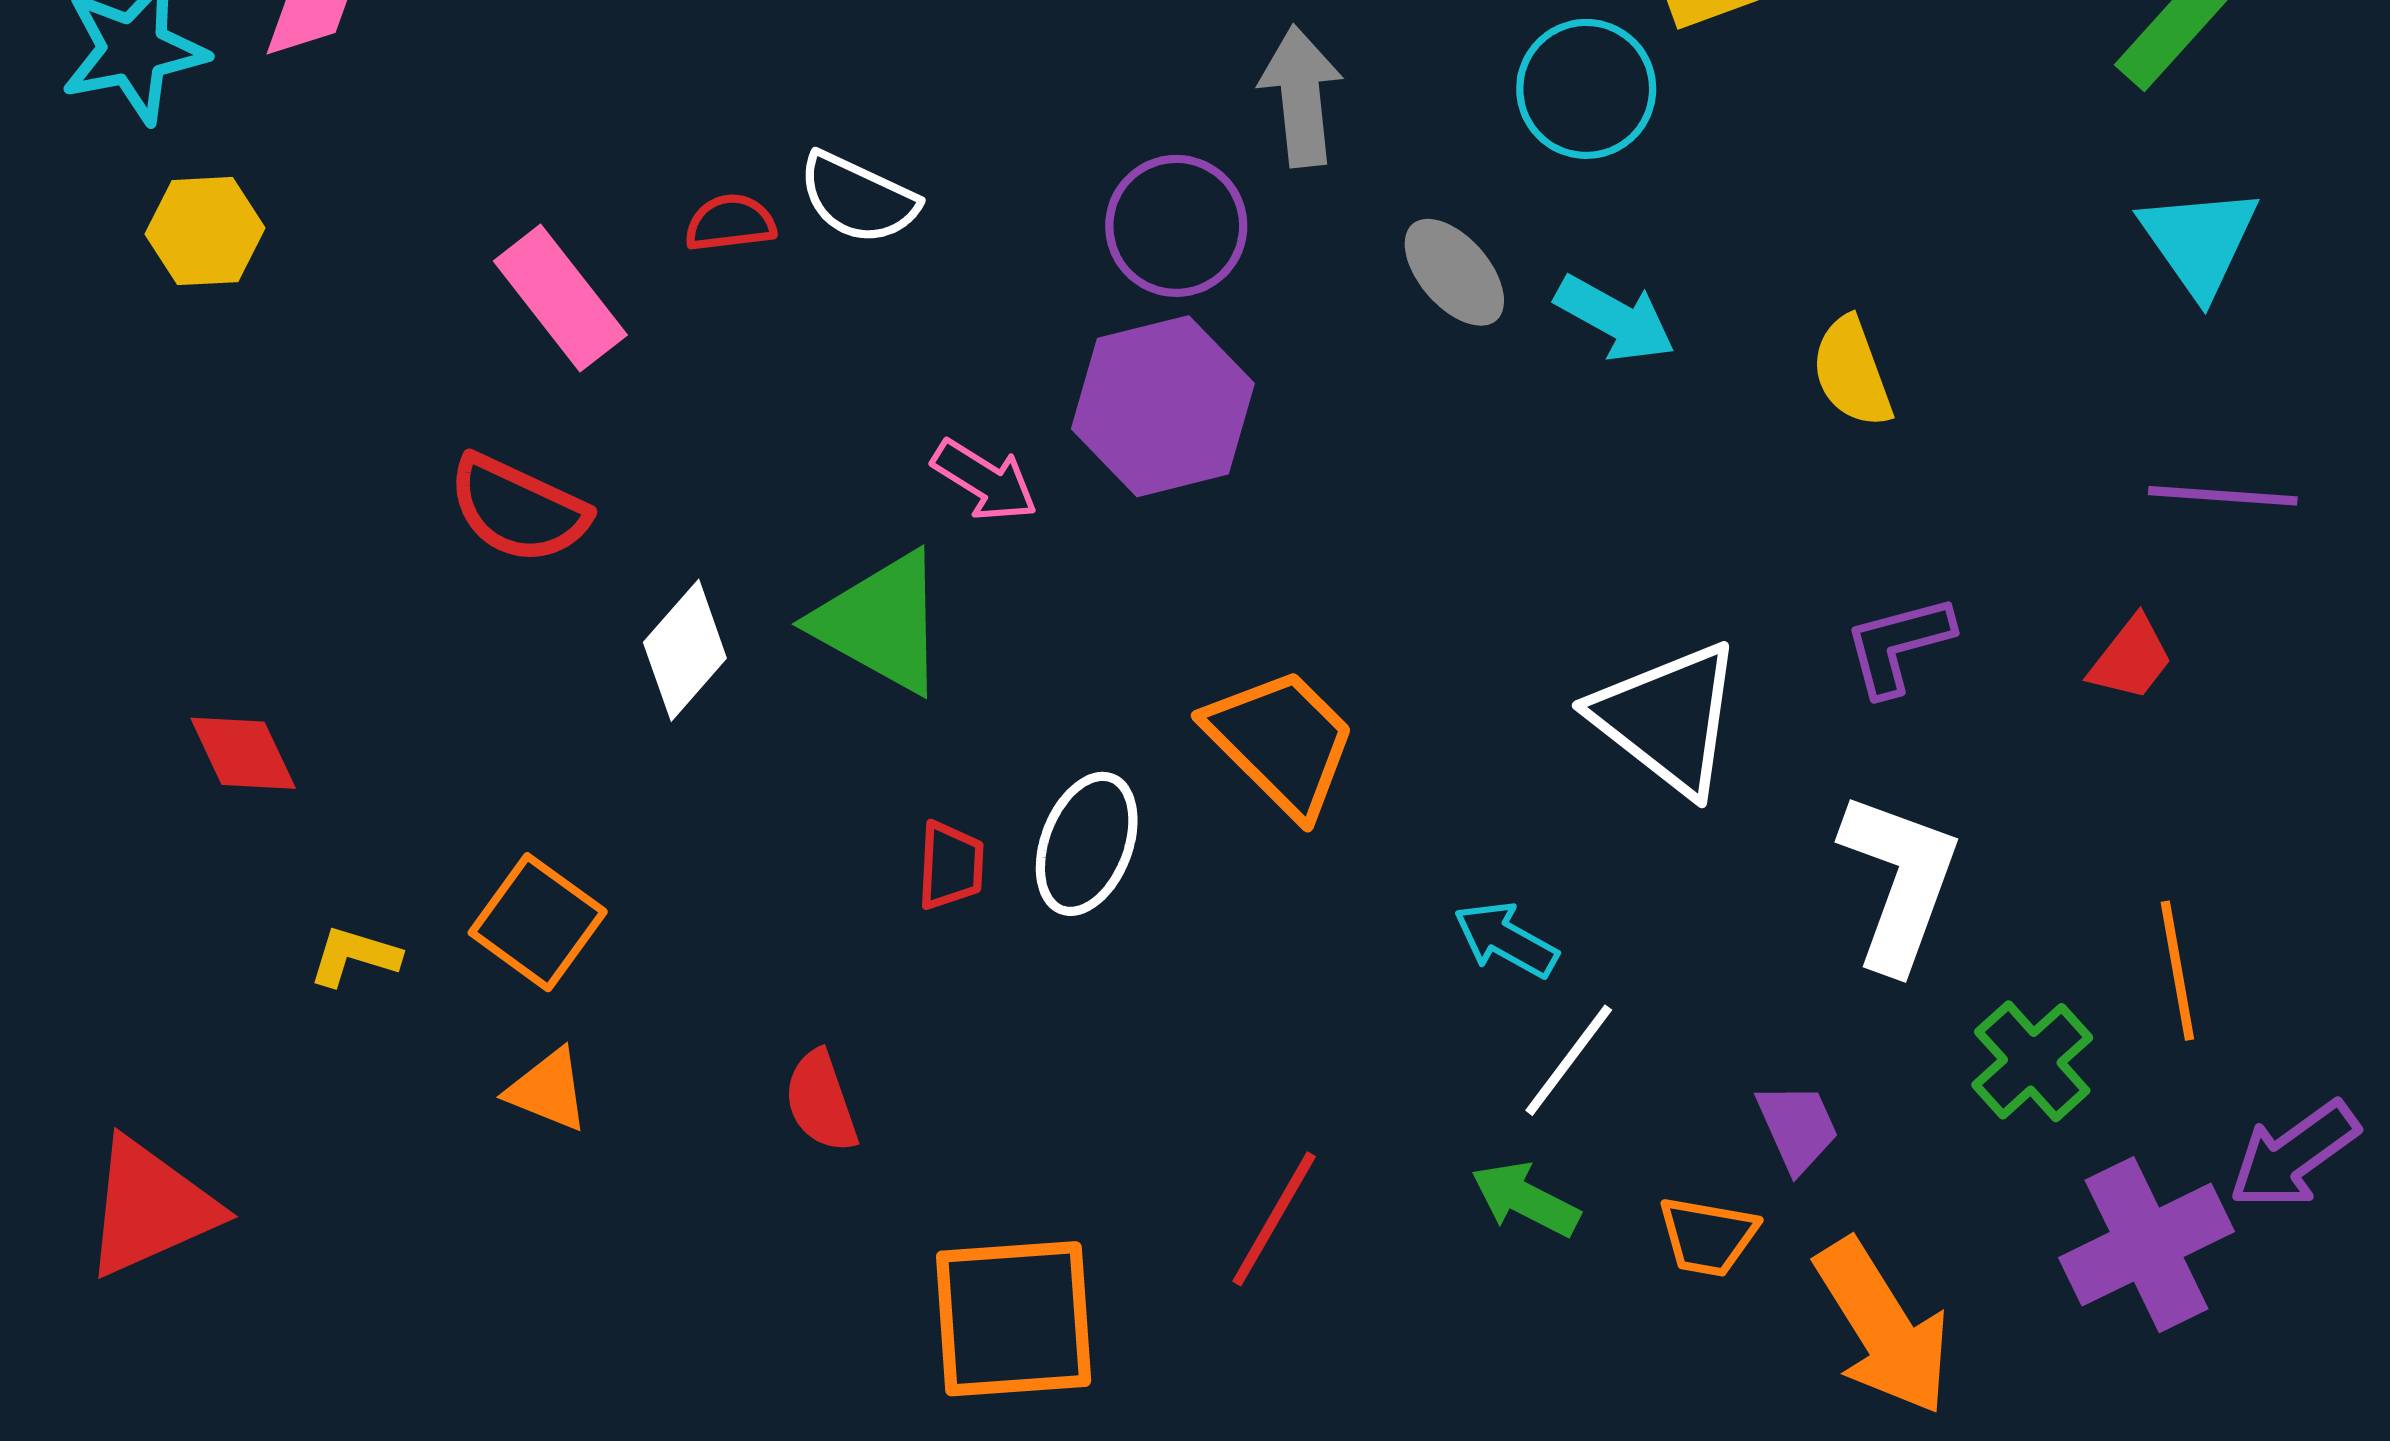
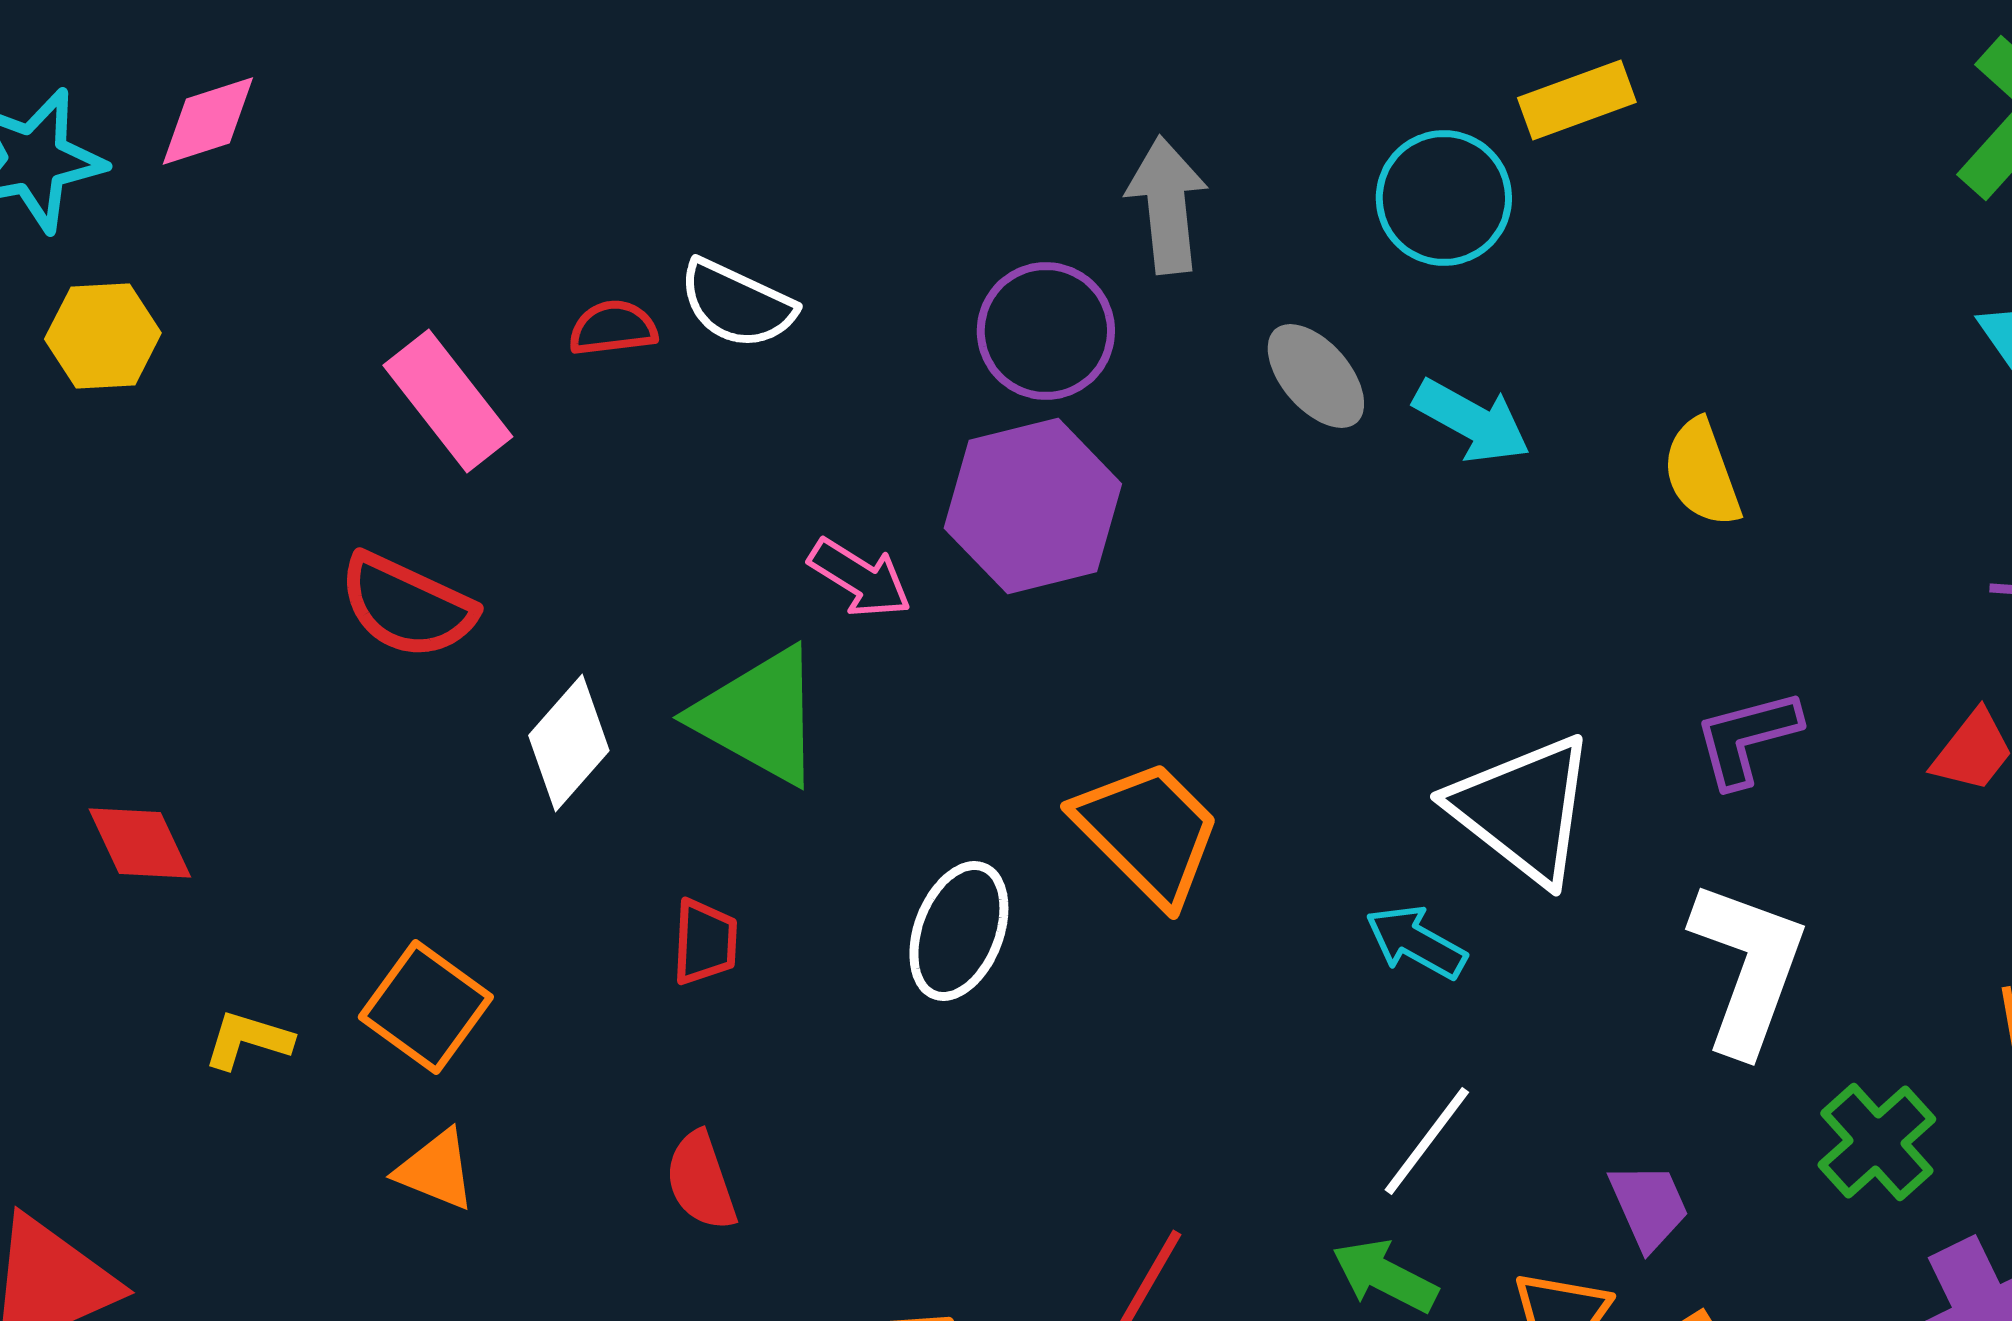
red trapezoid: (951, 866) -> (705, 942), moved
cyan arrow: (1506, 940) -> (1416, 942), moved

